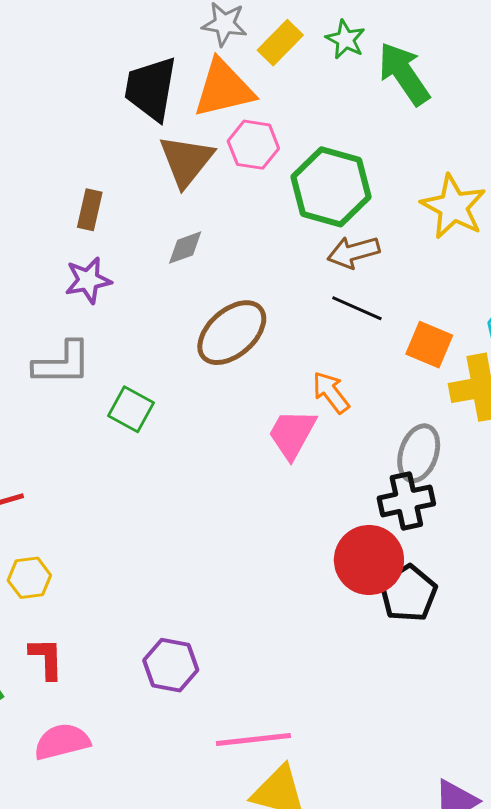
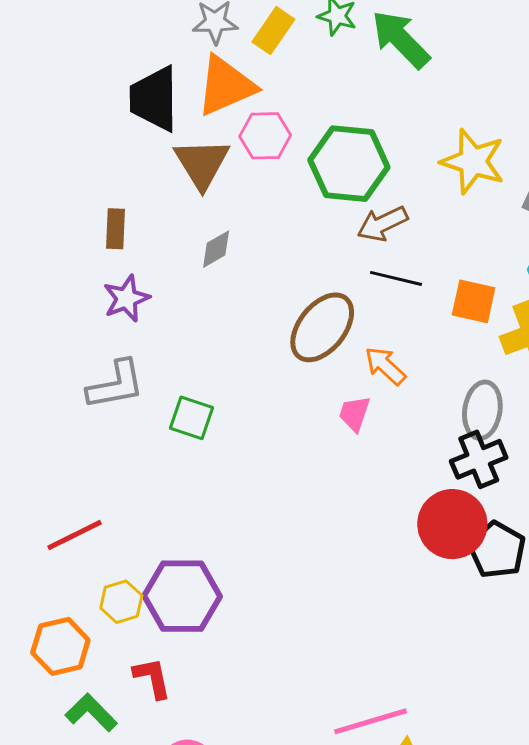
brown ellipse: (232, 333) -> (322, 327), moved
pink trapezoid: (292, 434) -> (354, 414), size x0.7
purple hexagon: (171, 665) -> (182, 596), moved, size x1.4

